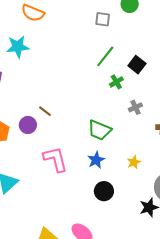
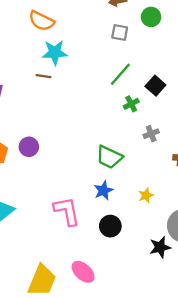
cyan star: (18, 47) -> (55, 52), moved
brown line: (45, 111) -> (43, 76), moved, turned -32
pink L-shape: (55, 159) -> (67, 211), moved

